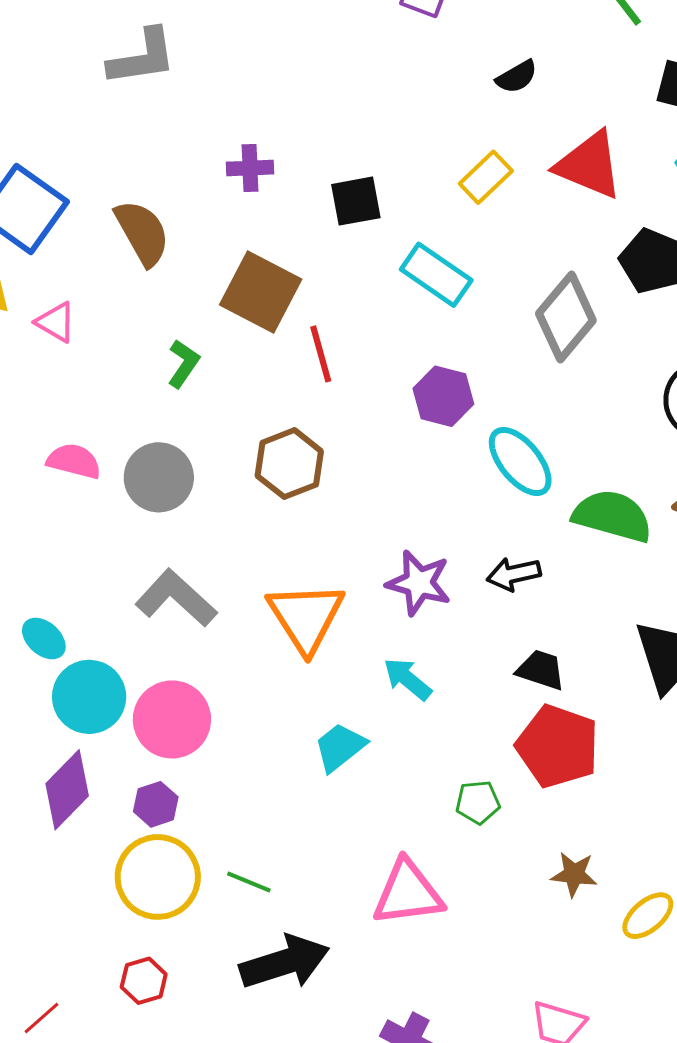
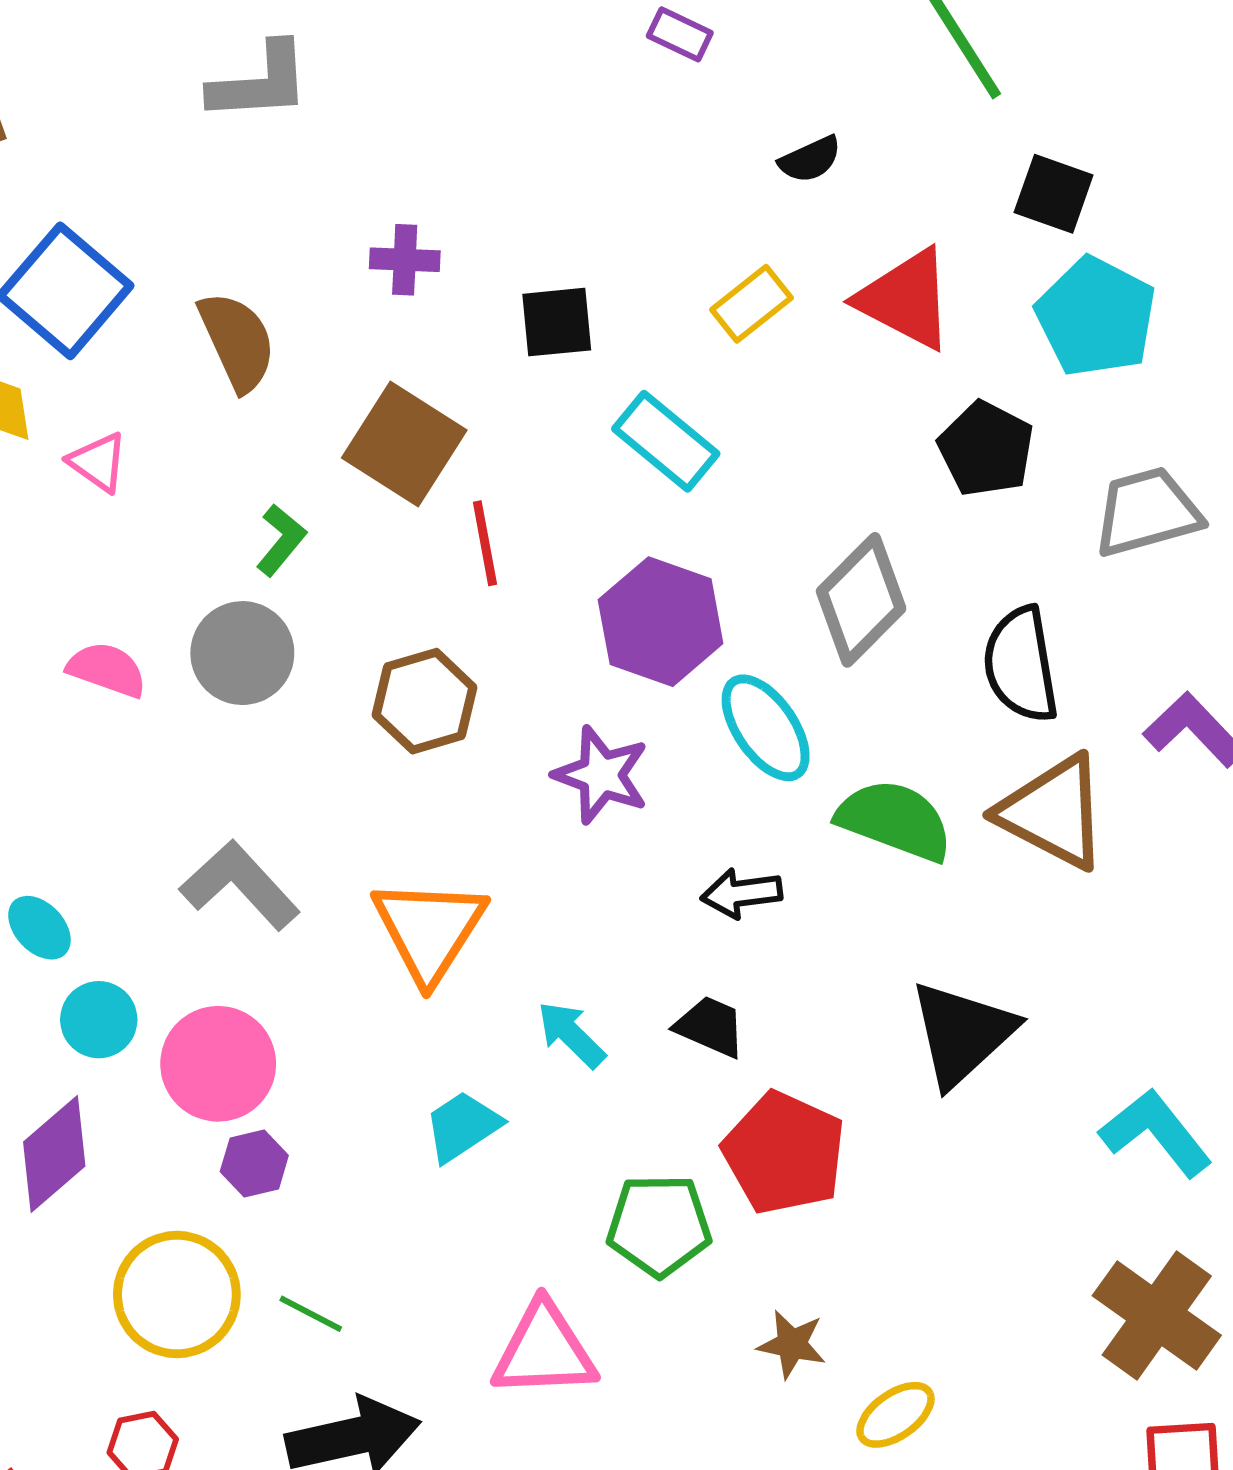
gray diamond: (566, 317) -> (861, 600), moved
purple hexagon: (443, 396) -> (661, 622), size x1.4
gray circle: (159, 477) -> (242, 653), moved
purple star: (419, 583) -> (601, 775), moved
black trapezoid: (541, 670) -> (710, 1027), moved
cyan circle: (89, 697) -> (99, 1020), size x0.7
green pentagon: (478, 802) -> (659, 1225), size x1.6
purple hexagon: (156, 804) -> (254, 1164), moved

